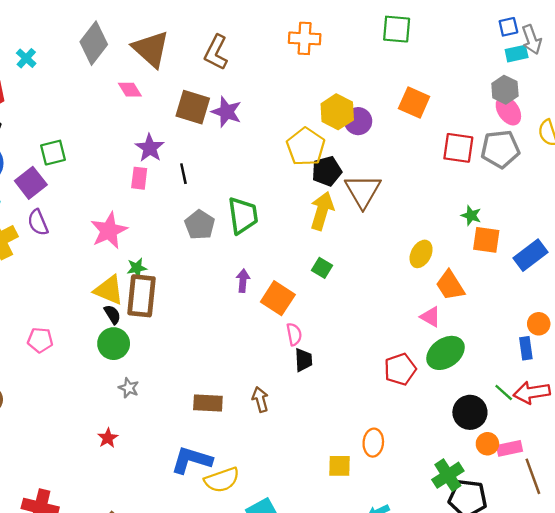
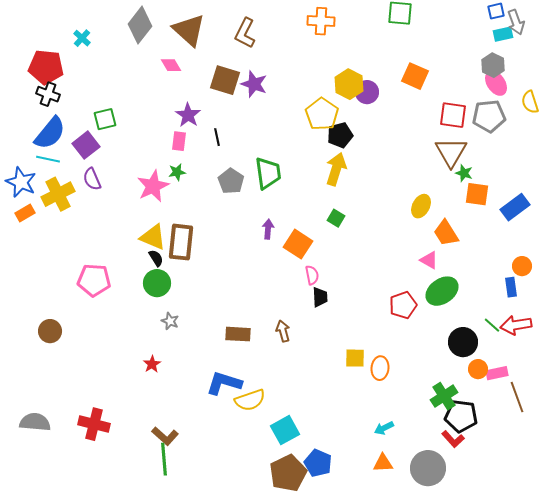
brown triangle: (363, 191) -> (451, 152), moved
green star: (137, 268) -> (177, 172), moved
pink pentagon: (40, 340) -> (94, 280), size x1.5
yellow square: (340, 466) -> (355, 358), moved

